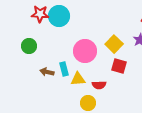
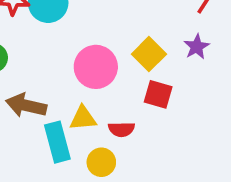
cyan rectangle: (64, 69) -> (57, 142), moved, size x1.5
brown arrow: (47, 72) -> (26, 105), size x1.5

